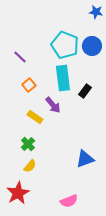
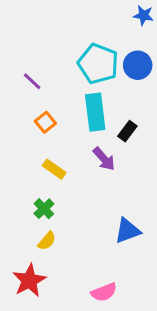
purple arrow: (53, 105) -> (104, 159), moved

